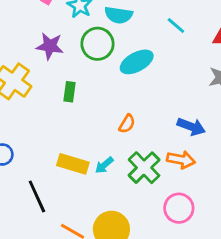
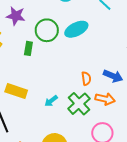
green circle: (97, 44) -> (47, 30), moved
orange semicircle: (127, 124) -> (86, 79), moved, turned -40
yellow rectangle: (73, 164) -> (16, 91), moved

